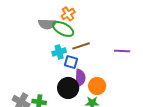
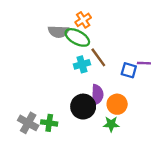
brown line: (81, 46) -> (98, 57), turned 72
cyan cross: (59, 52) -> (82, 64), moved
blue square: (71, 62) -> (129, 70), moved

